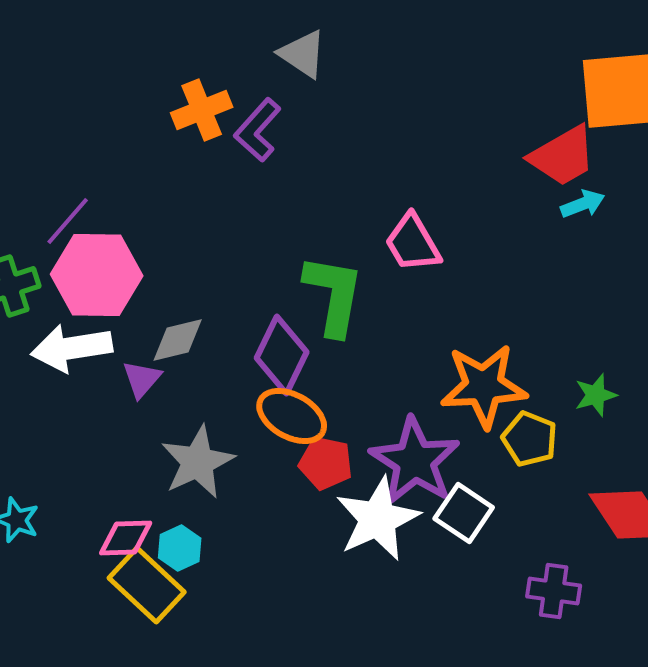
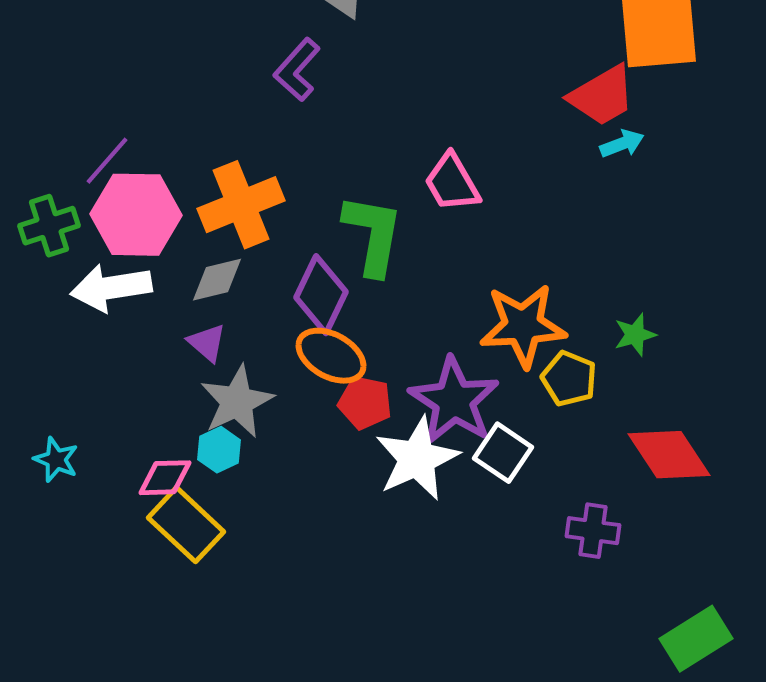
orange cross: (202, 110) -> (241, 205), moved, size x1.4
purple triangle: (142, 379) -> (207, 343), moved, turned -30
cyan hexagon: (180, 548) -> (219, 450), moved

